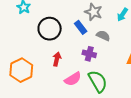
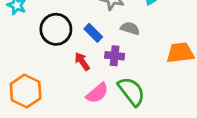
blue rectangle: (81, 27) -> (93, 33), moved
red arrow: (57, 59) -> (82, 61), moved, turned -40

